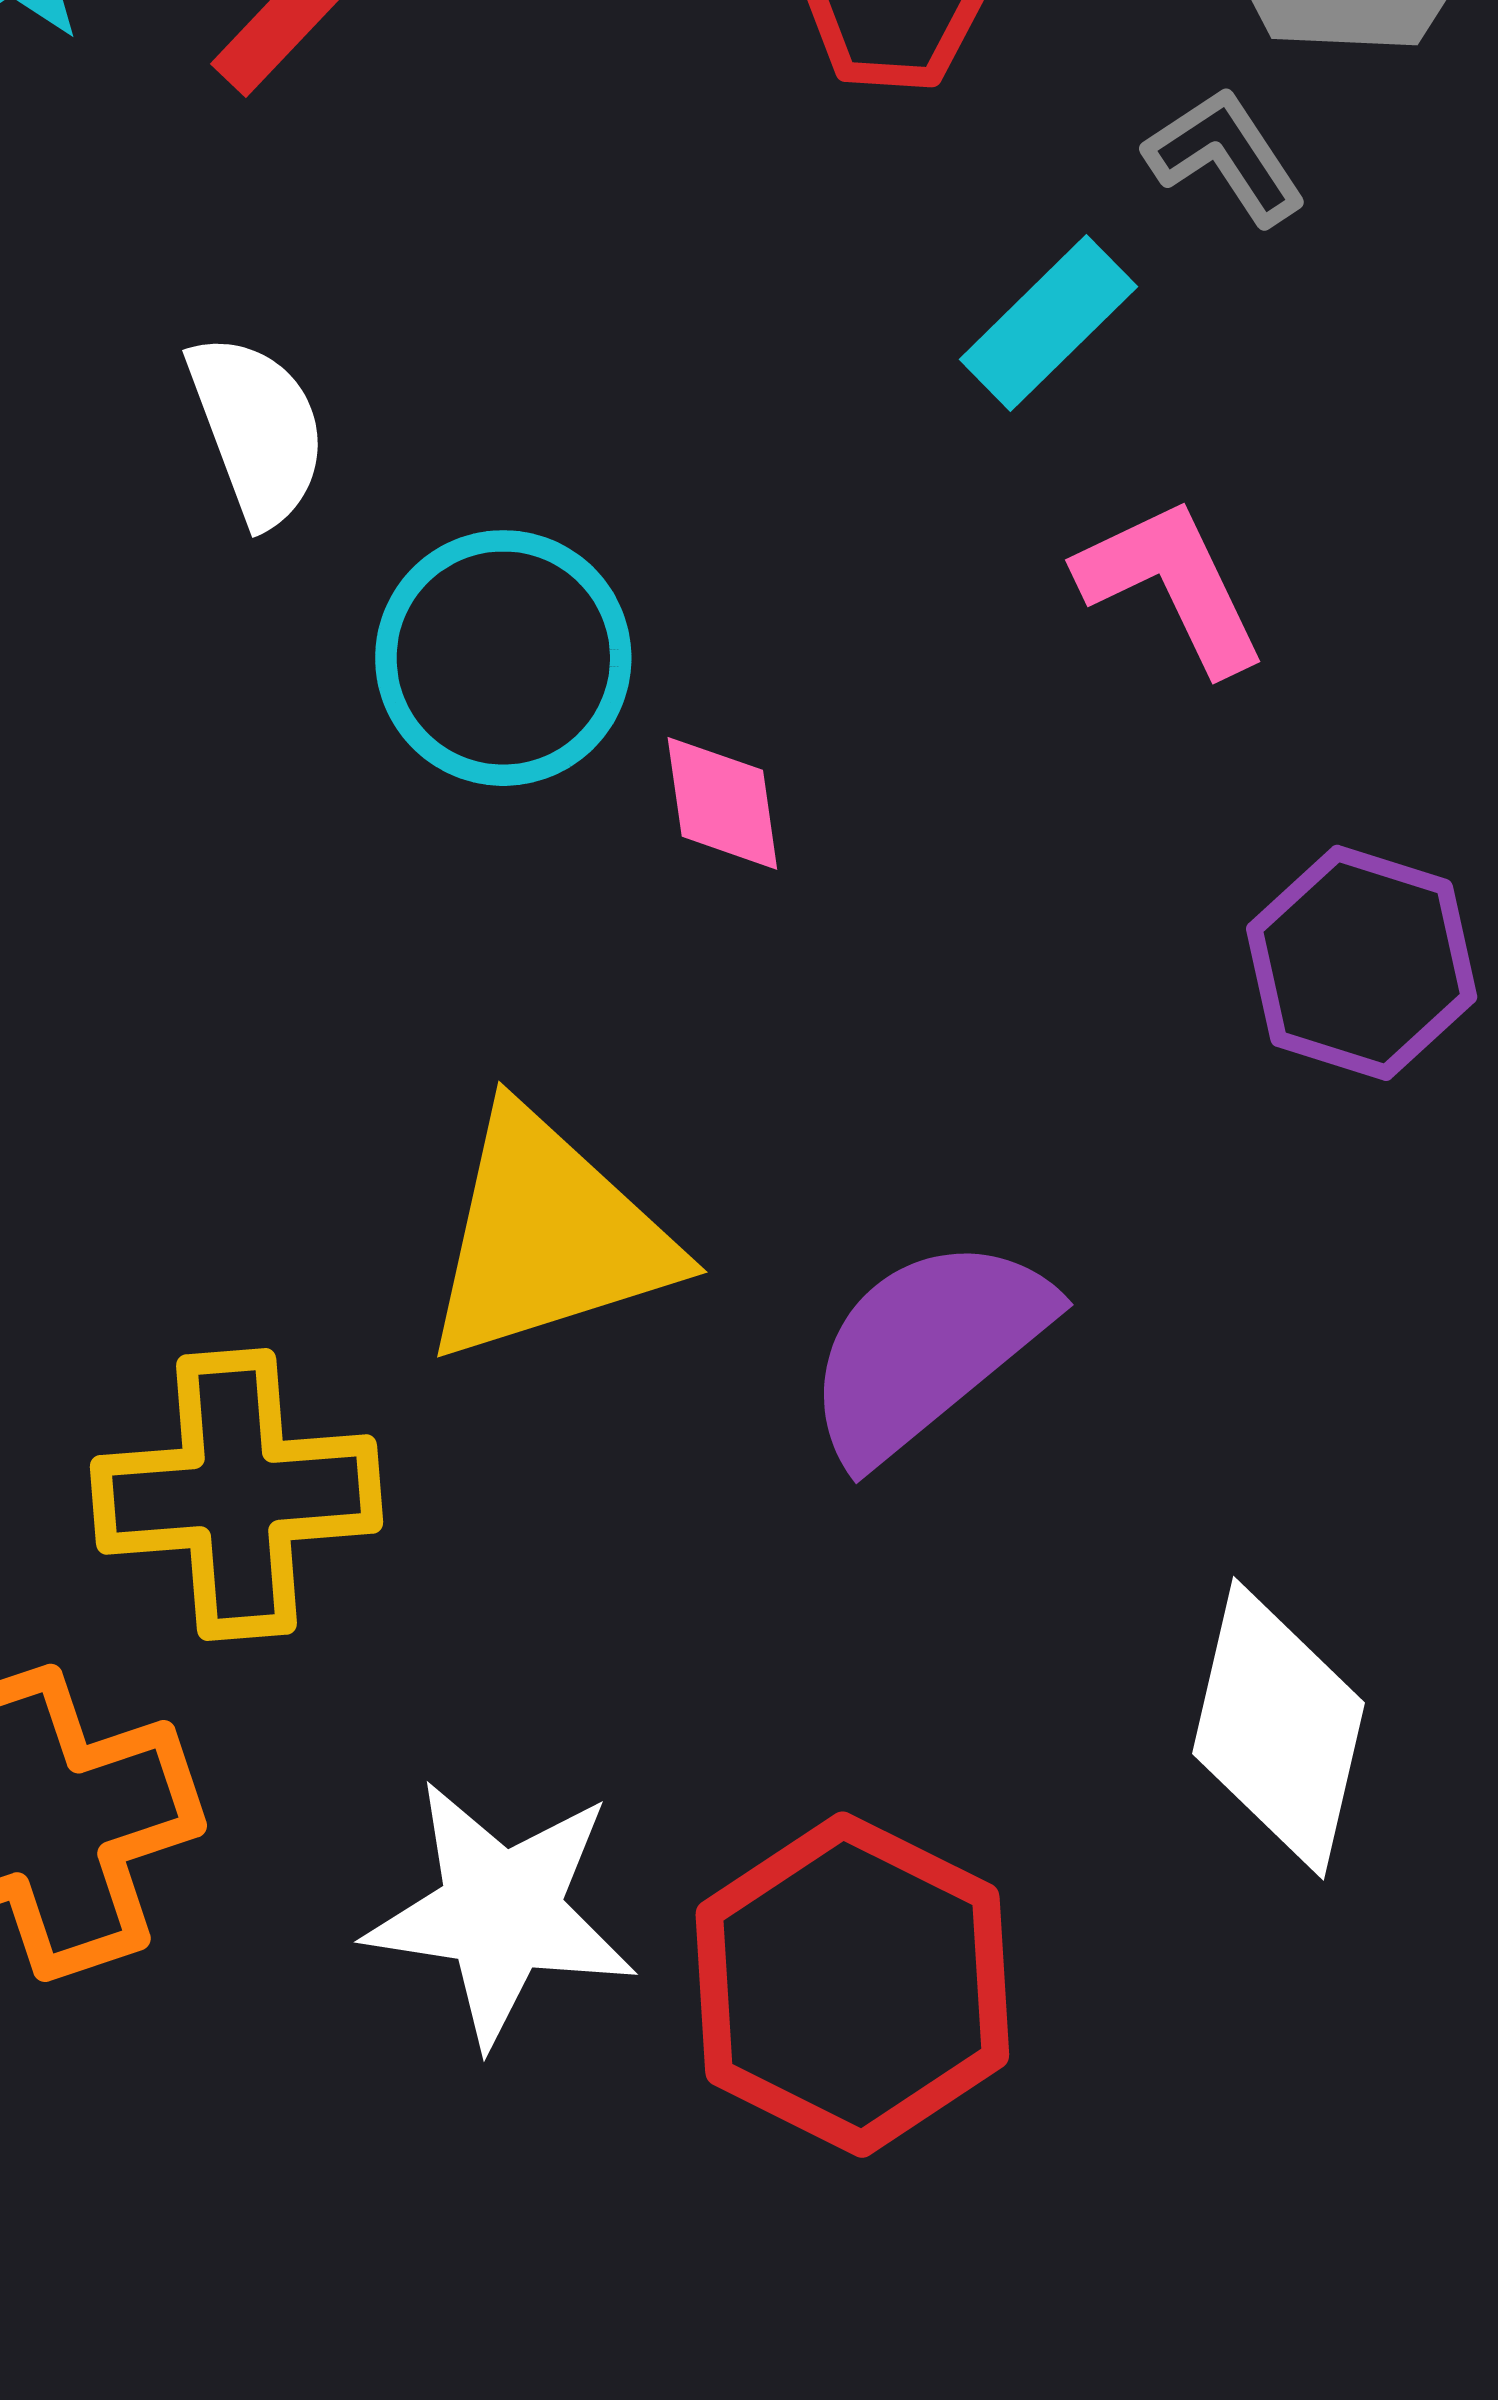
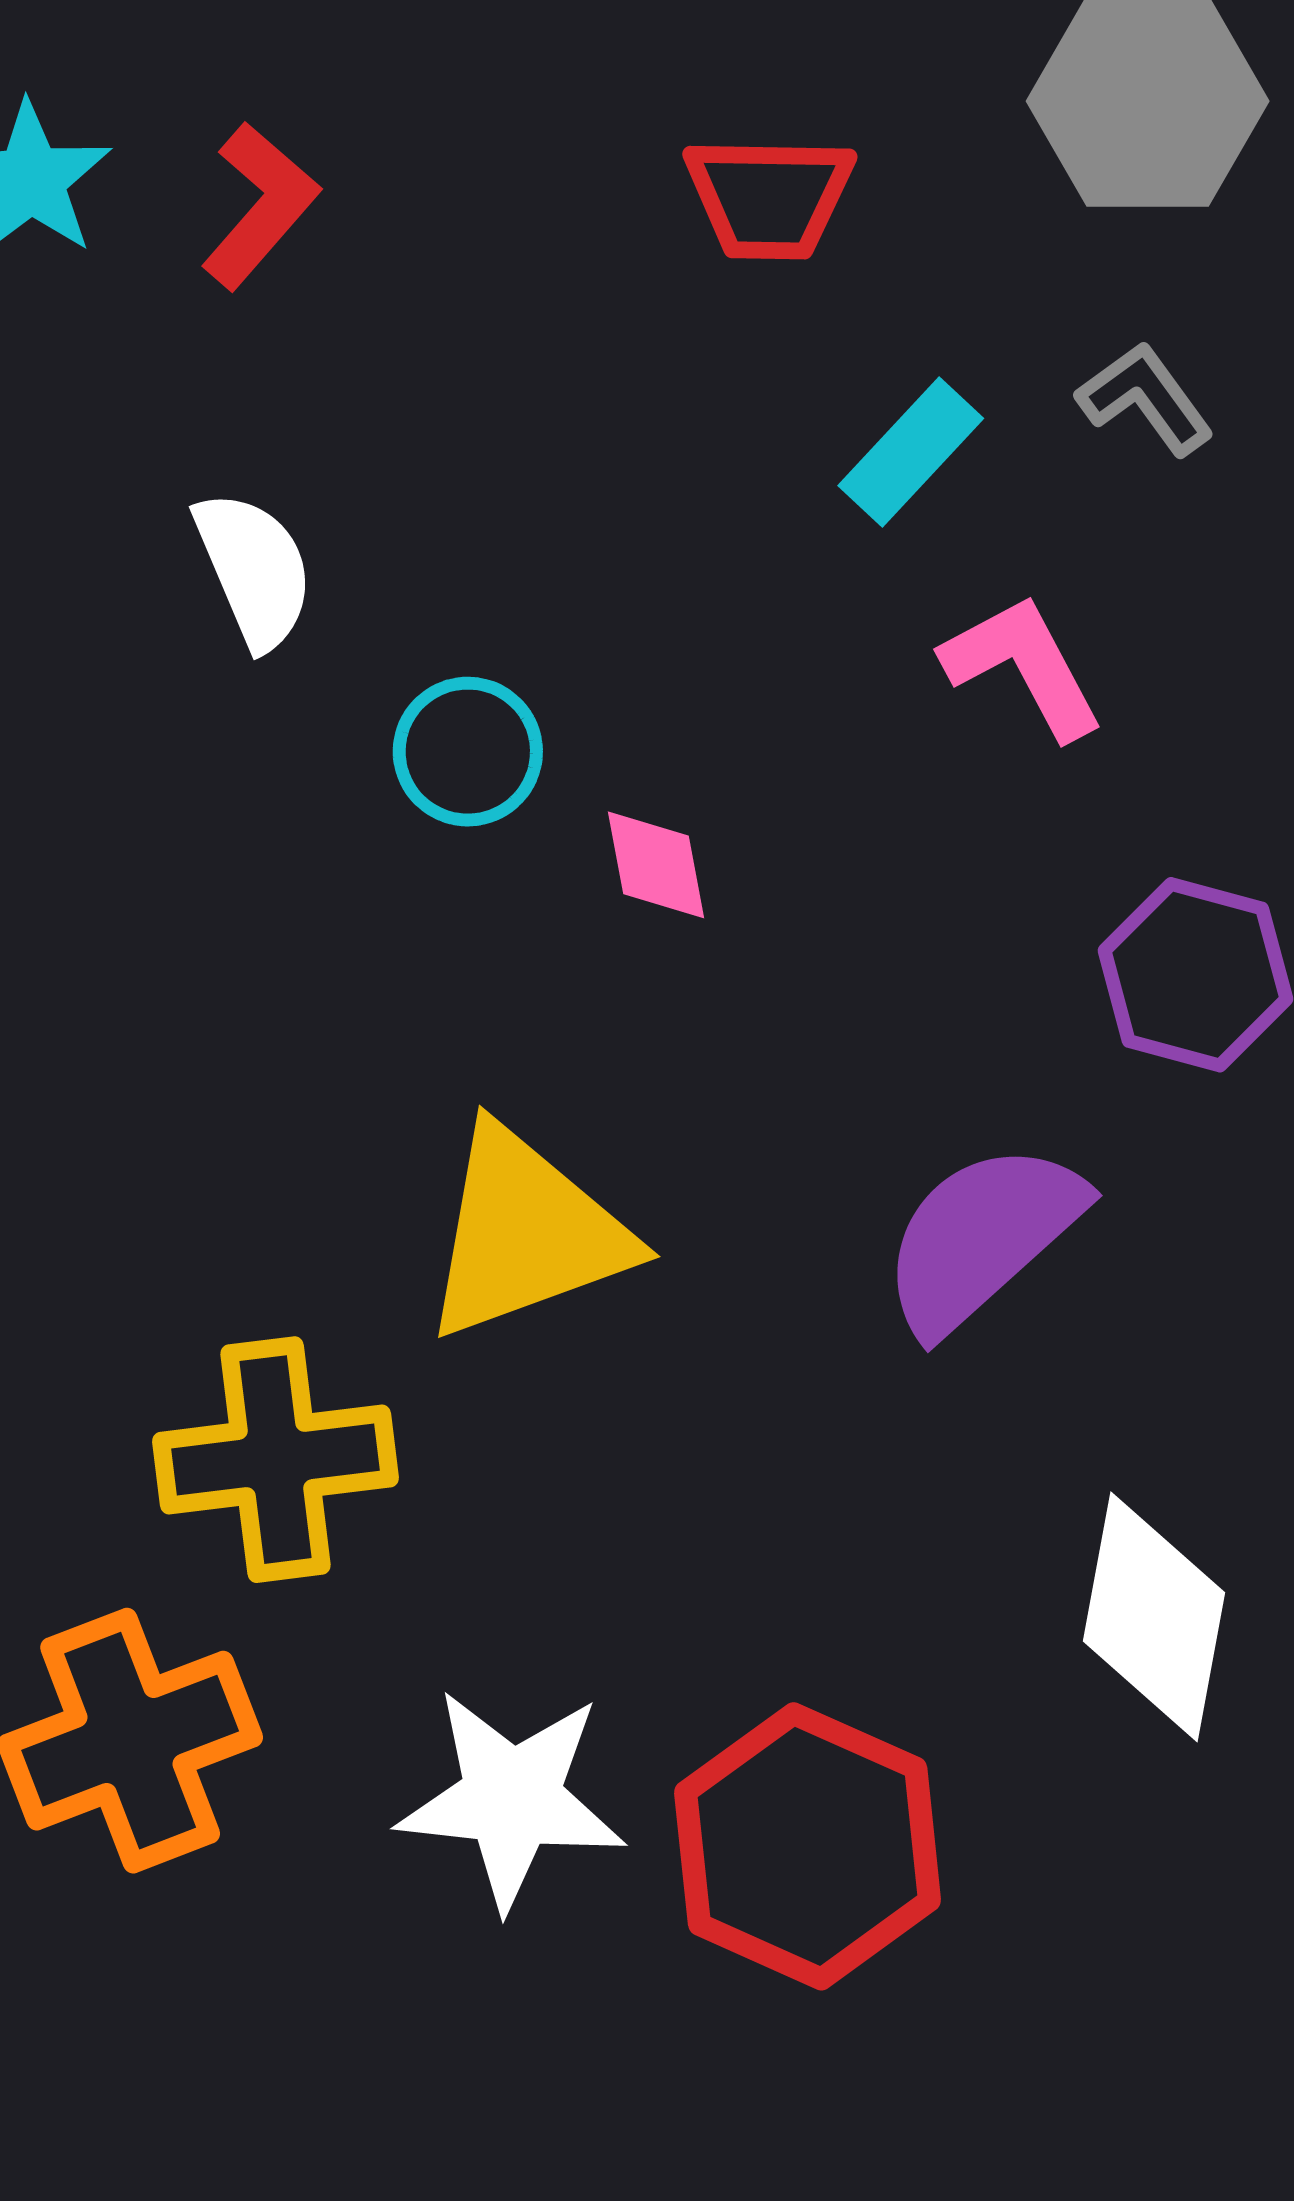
gray L-shape: (1225, 156) -> (1145, 399), moved
cyan circle: (503, 658) -> (468, 752), size x0.7
purple semicircle: (927, 1348) -> (982, 1237), moved

